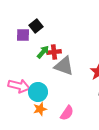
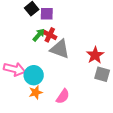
purple square: (23, 35) -> (47, 14), moved
red cross: (54, 52) -> (50, 35), turned 32

